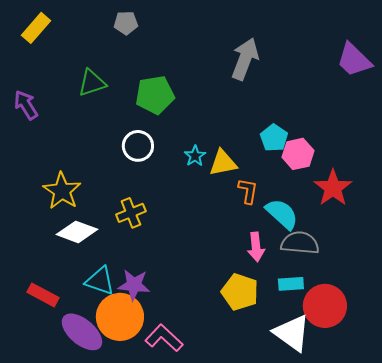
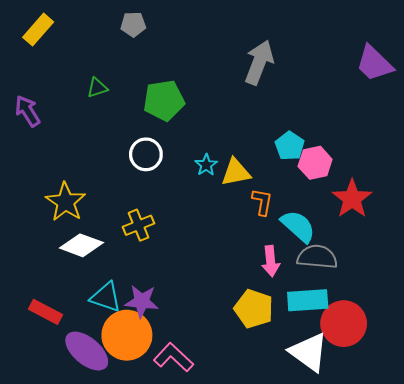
green triangle: (92, 83) -> (97, 88), size x0.7
cyan rectangle: (291, 284) -> (308, 300), size x1.5

